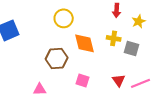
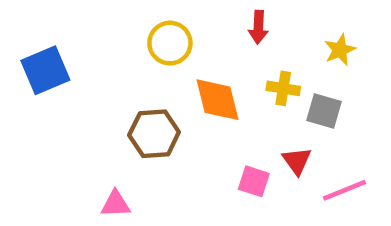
red arrow: (117, 10) -> (258, 27), moved
pink square: (83, 80) -> (254, 181), moved
red triangle: (119, 80) -> (297, 161), moved

